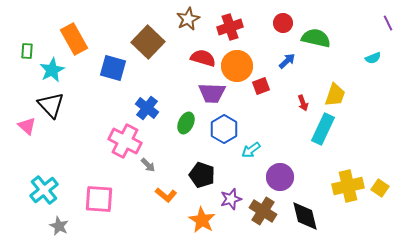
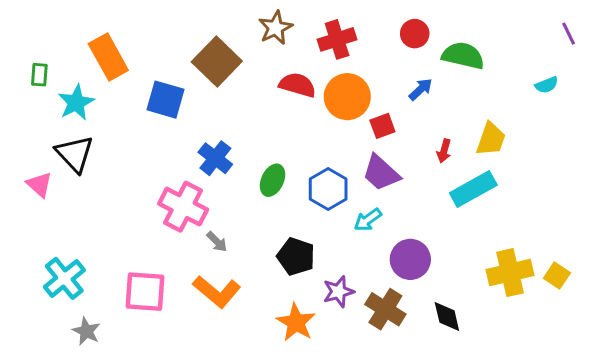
purple trapezoid: (212, 93) -> (381, 173), moved, turned 40
red arrow: (303, 103) -> (444, 151), turned 35
cyan rectangle: (323, 129) -> (473, 189), turned 36
orange L-shape: (166, 195) -> (217, 292), moved, size x1.5
black diamond: (305, 216) -> (447, 317), size x0.7

